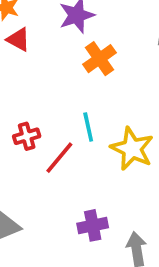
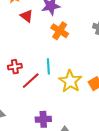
red triangle: (18, 39) -> (27, 16), moved
orange cross: (99, 59) -> (60, 31), turned -30

